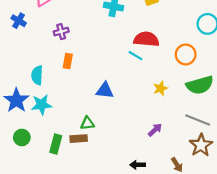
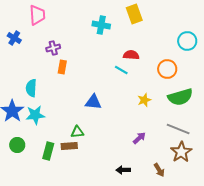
red semicircle: (146, 39) -> (131, 55), size x0.7
orange rectangle: (68, 61) -> (62, 67), moved

